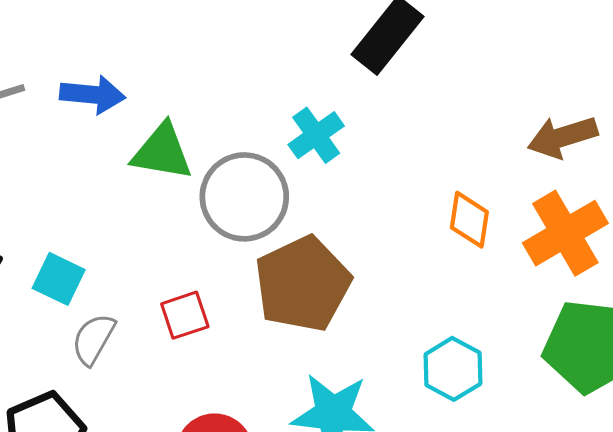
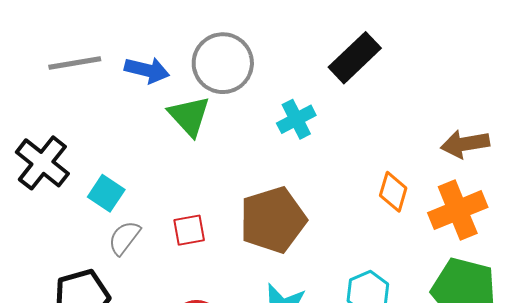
green triangle: (162, 152) -> (189, 116), turned 30
gray circle: (244, 197) -> (223, 63), moved

